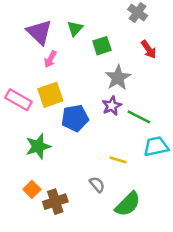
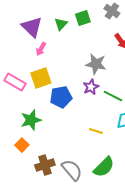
green square: (102, 46) -> (83, 18), moved
gray star: (118, 78) -> (96, 64), turned -30
gray semicircle: (97, 184) -> (72, 170), moved, size x1.6
orange square: (32, 189) -> (22, 145), moved

